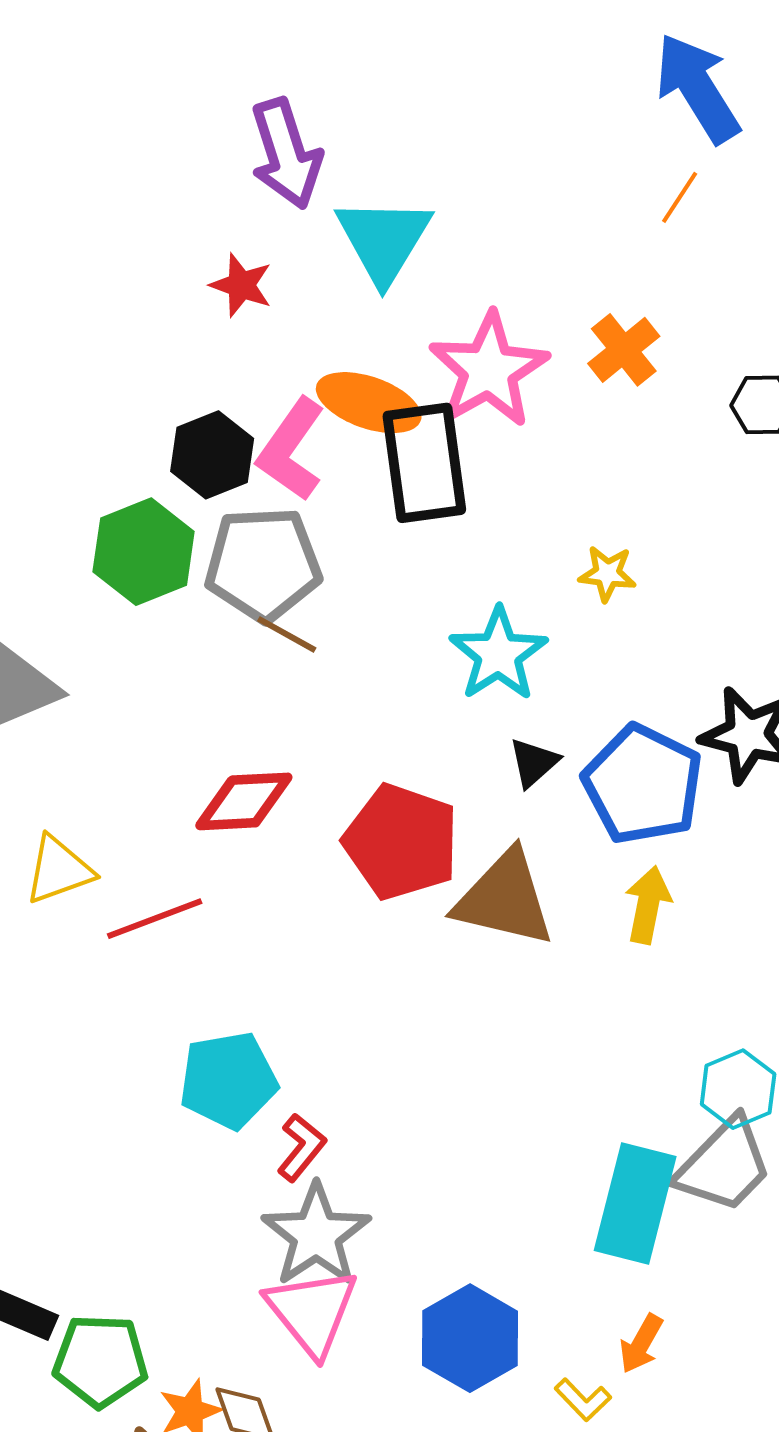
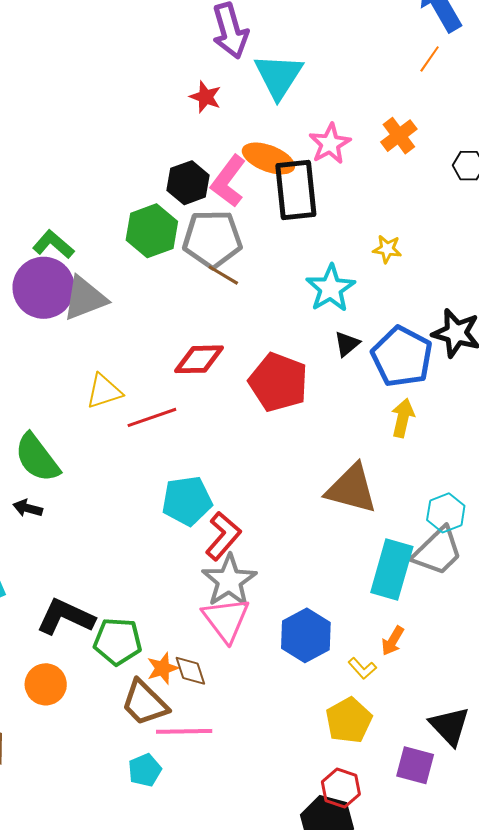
pink star: (489, 370) -> (330, 144), size x0.7
brown triangle: (504, 899) -> (352, 489), moved
red L-shape: (301, 1147) -> (223, 536), size x1.4

